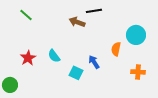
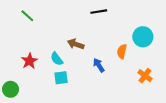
brown arrow: (77, 22) -> (76, 44), moved
orange cross: (138, 72) -> (145, 76), turned 32
cyan square: (76, 73) -> (61, 78), moved, turned -32

